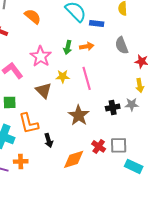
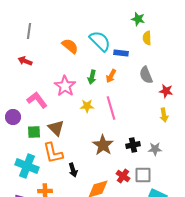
orange semicircle: (33, 16) -> (70, 46), moved
orange arrow: (87, 46) -> (111, 76), turned 128
brown triangle: (44, 90) -> (56, 128), moved
gray star: (132, 104) -> (155, 149), moved
black cross: (113, 107) -> (133, 145), moved

